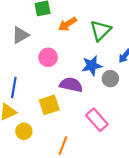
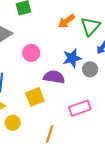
orange arrow: (67, 24) -> (66, 21), moved
green triangle: (101, 31) -> (90, 26), moved
pink rectangle: (97, 120) -> (80, 108), turned -65

